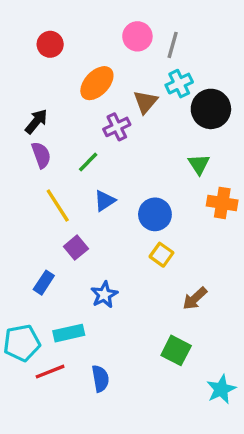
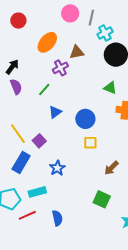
cyan cross: (179, 84) -> (105, 33), moved
brown triangle: (145, 102) -> (77, 52), turned 42
green triangle: (199, 164) -> (110, 88), turned -32
yellow line: (58, 205) -> (18, 134), moved
yellow square: (161, 255) -> (90, 143), turned -32
blue rectangle: (44, 283) -> (21, 163), size x1.5

